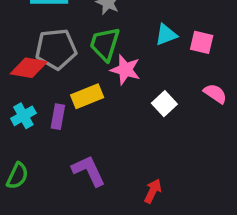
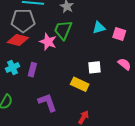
gray pentagon: (56, 49) -> (23, 21), moved
pink star: (125, 70) -> (48, 42), moved
yellow rectangle: (87, 96) -> (80, 84), moved, turned 42
white square: (164, 104) -> (95, 67), turned 32

